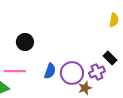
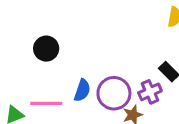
pink line: (15, 71) -> (46, 103), moved

